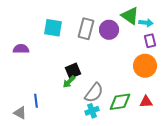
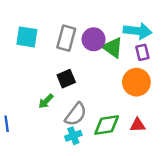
green triangle: (130, 16) -> (113, 48), moved
cyan arrow: (146, 23) -> (138, 31), size x1.6
black square: (73, 71) -> (66, 79), moved

